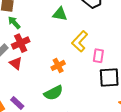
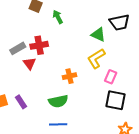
green triangle: (60, 14) -> (98, 35), moved
green arrow: (14, 23) -> (58, 17), moved

